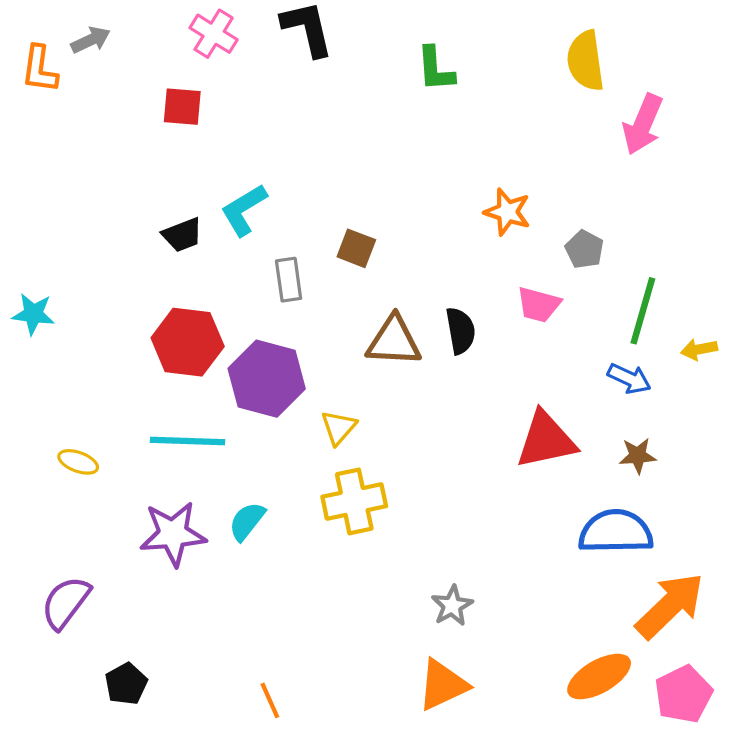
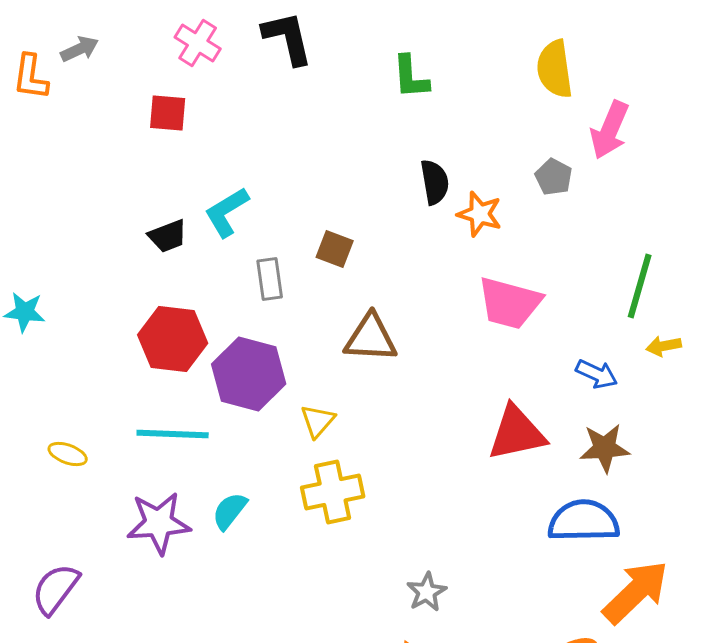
gray pentagon: (584, 249) -> (554, 177), moved
pink trapezoid: (539, 305) -> (510, 303), size x1.5
green line: (643, 311) -> (640, 286), moved
black semicircle: (460, 331) -> (435, 182), moved
brown star: (638, 456) -> (605, 448), size x1.4

